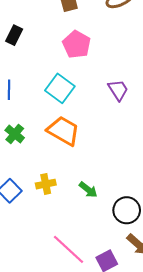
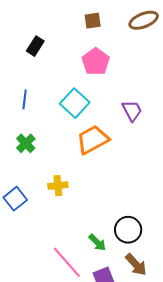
orange trapezoid: (63, 131) -> (93, 140), moved, turned -64
yellow cross: (46, 184) -> (58, 186), moved
green arrow: (88, 190) -> (97, 243), moved

